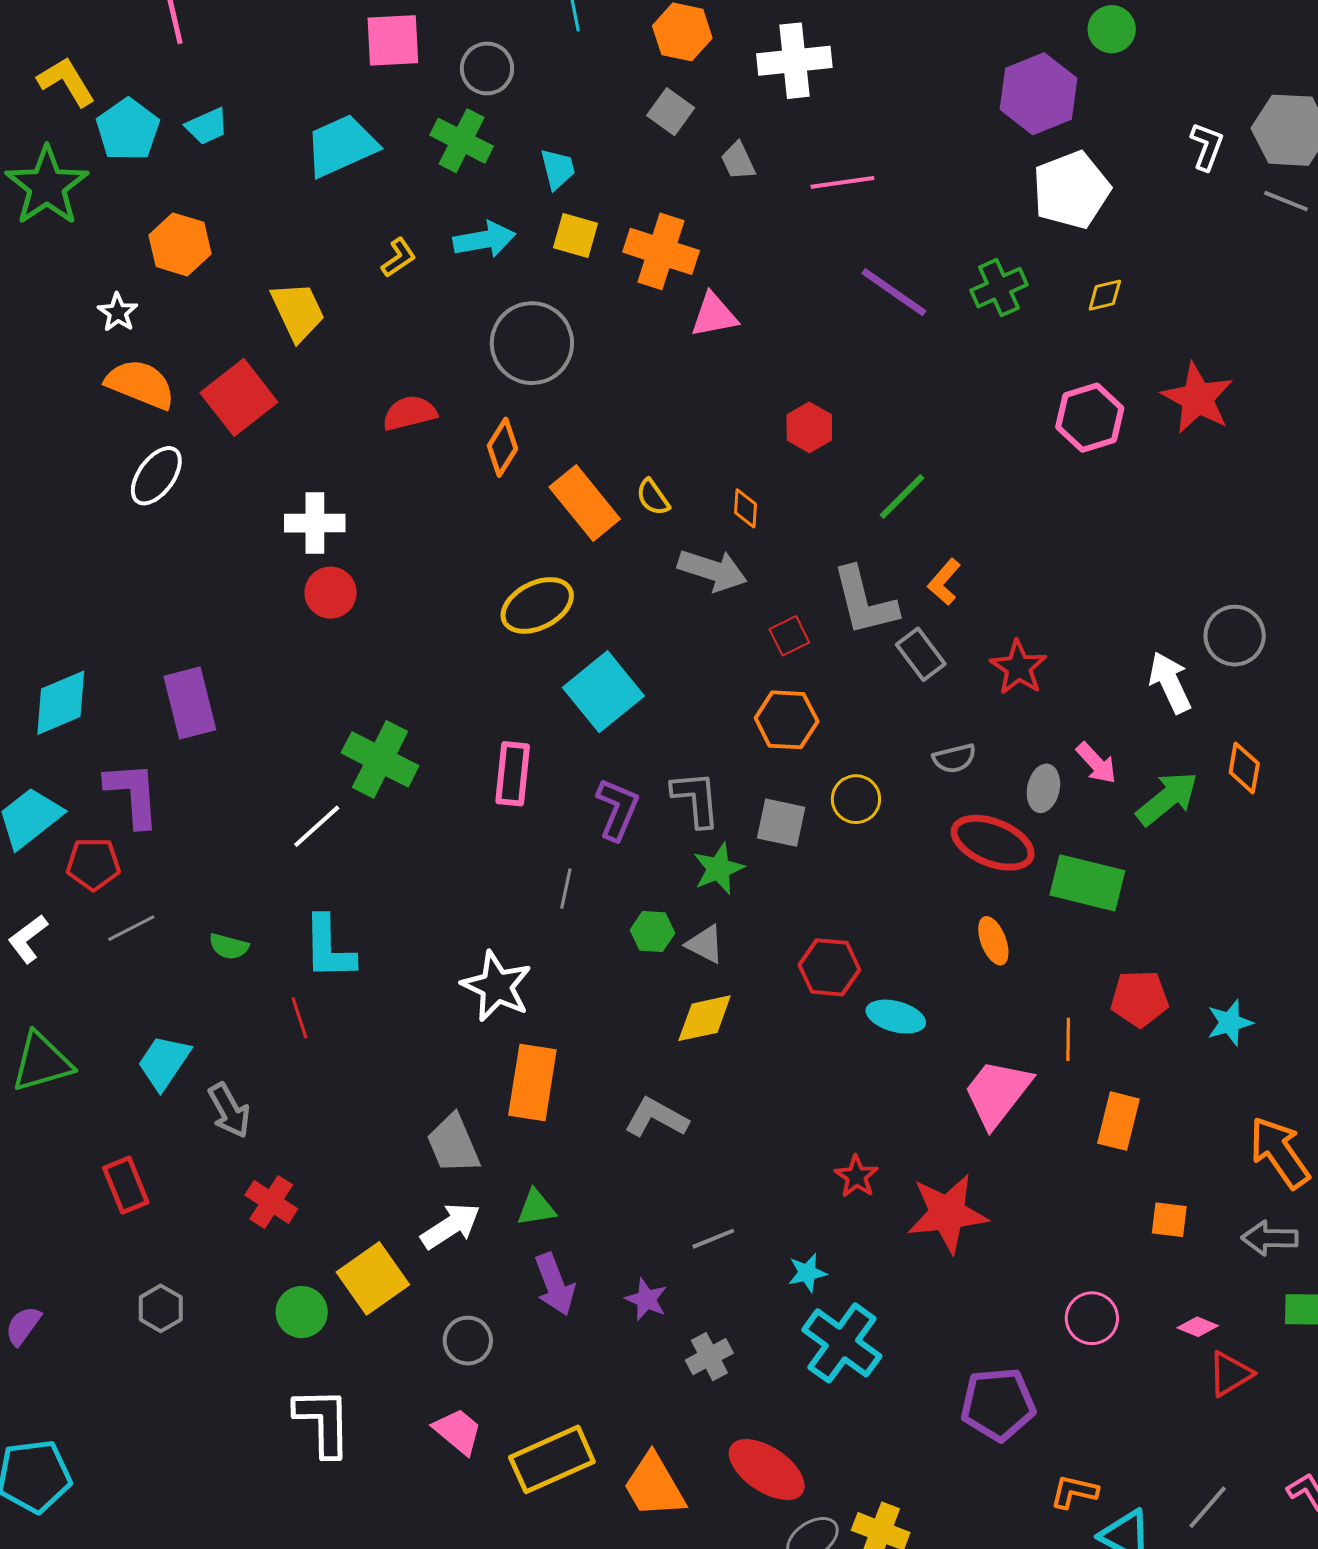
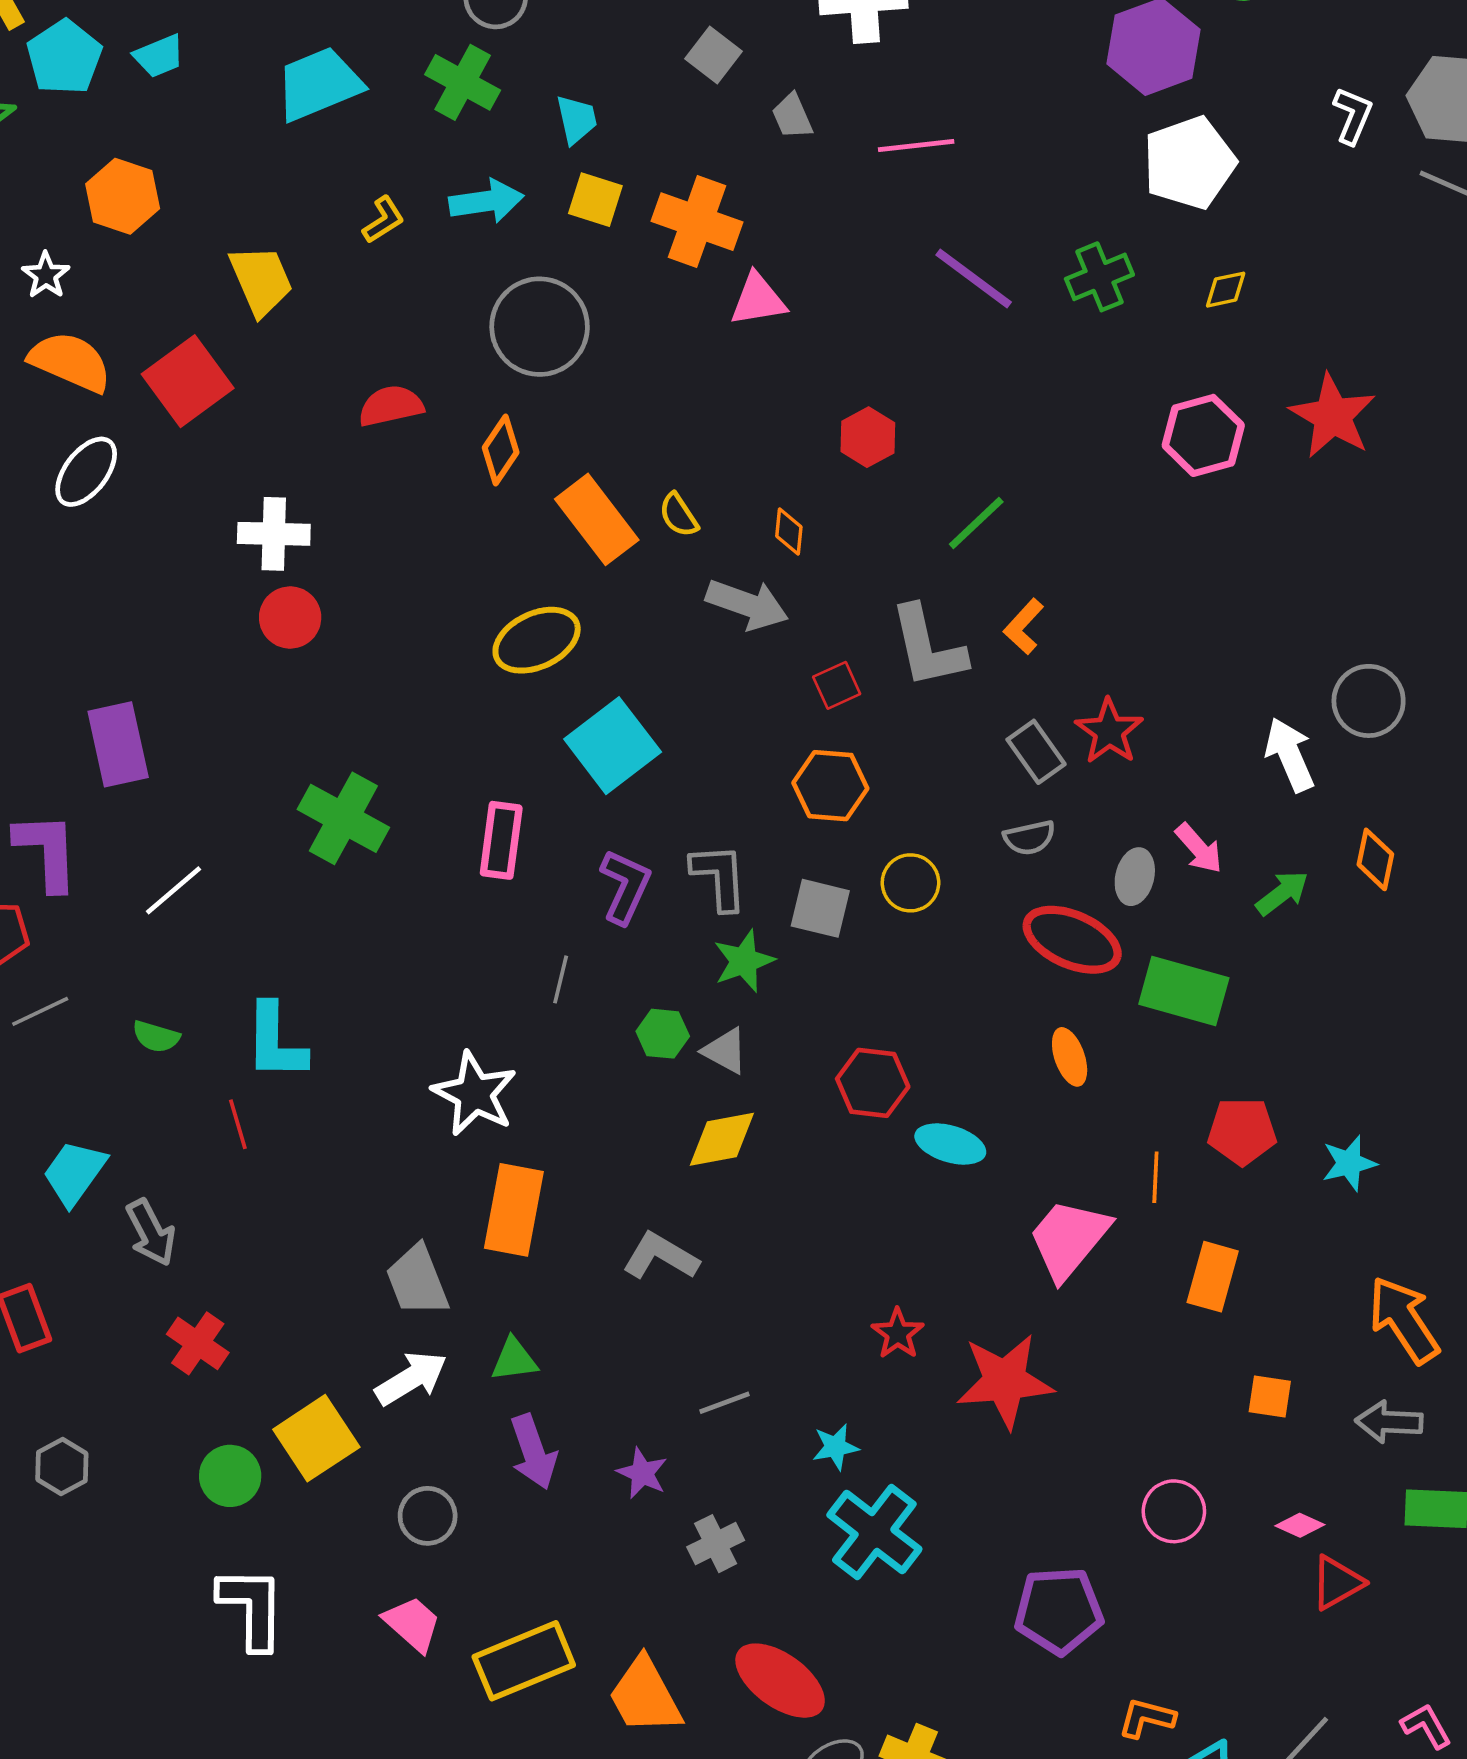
gray rectangle: (921, 654) -> (1036, 752), moved
green arrow: (1167, 798) -> (1282, 893), size x0.7
white line: (317, 826) -> (174, 890), moved

